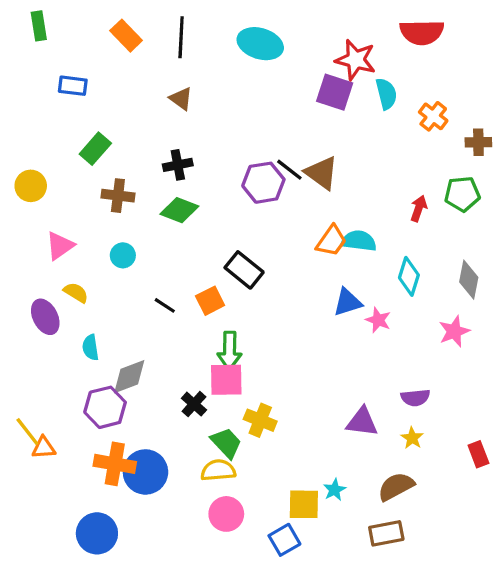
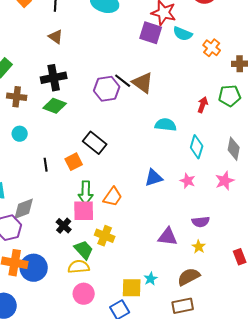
cyan semicircle: (386, 94) -> (183, 34), turned 126
black cross: (178, 165) -> (54, 78), size x1.4
orange trapezoid: (331, 241) -> (113, 197), moved
blue triangle: (347, 302) -> (154, 178), moved
black line: (165, 305) -> (46, 165), turned 48
pink star: (378, 320) -> (188, 181), moved

